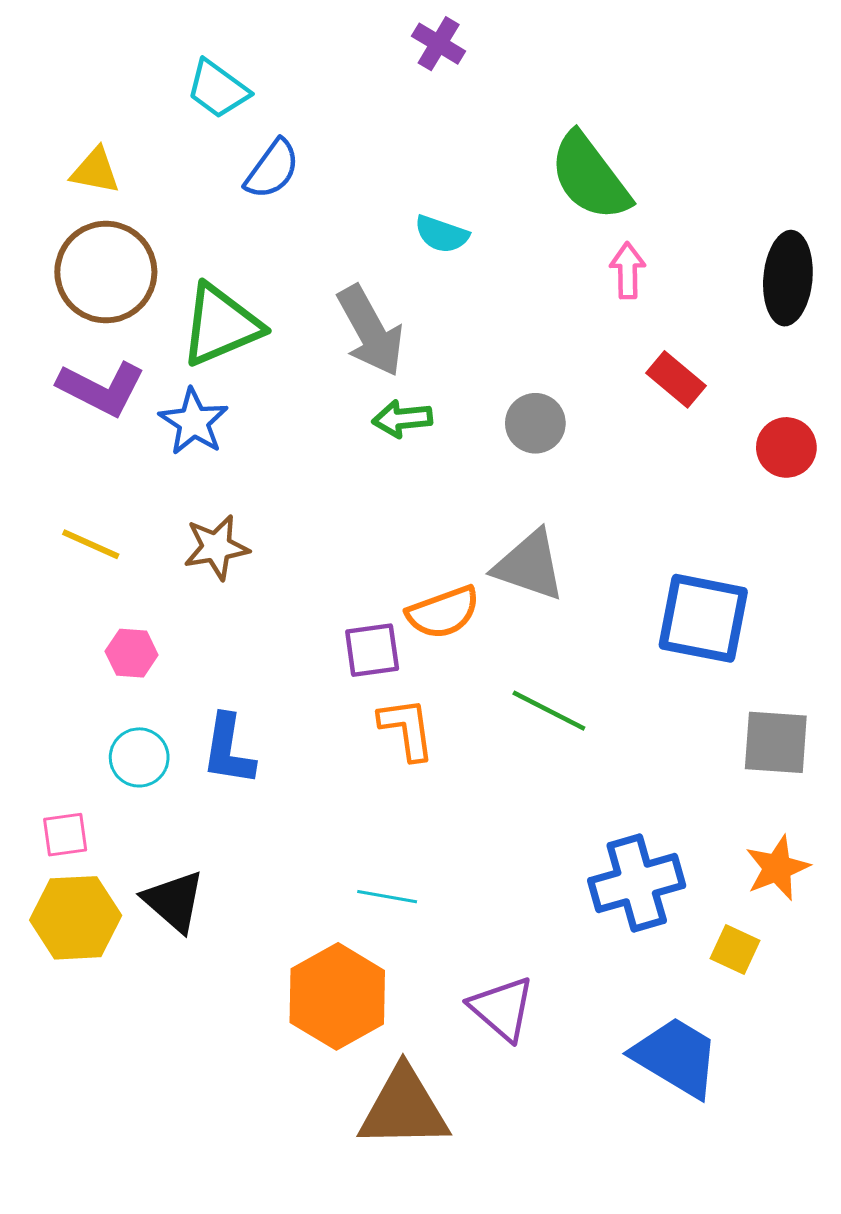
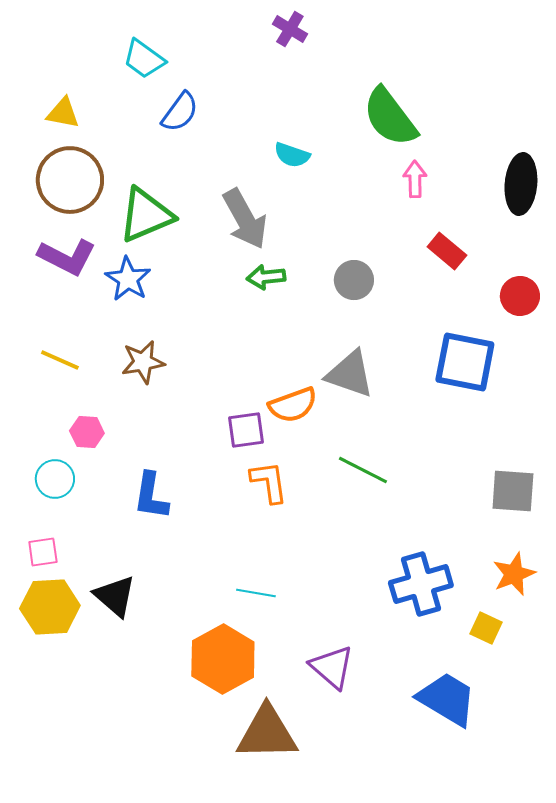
blue square: (703, 618) -> (465, 362), moved
cyan circle: (139, 757) -> (55, 479), moved

